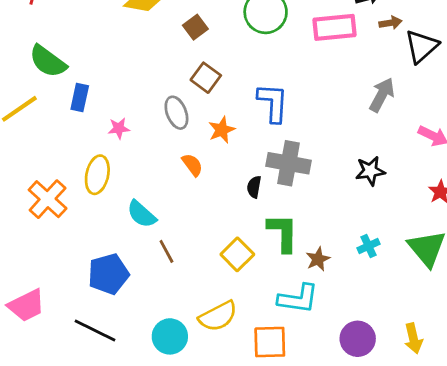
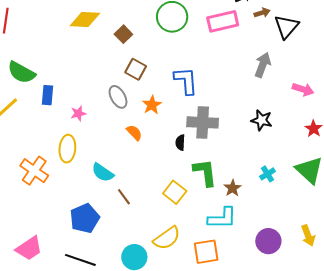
black star: (370, 171) -> (262, 120), turned 30

